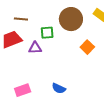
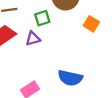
blue semicircle: (59, 88) -> (70, 78), size x1.5

